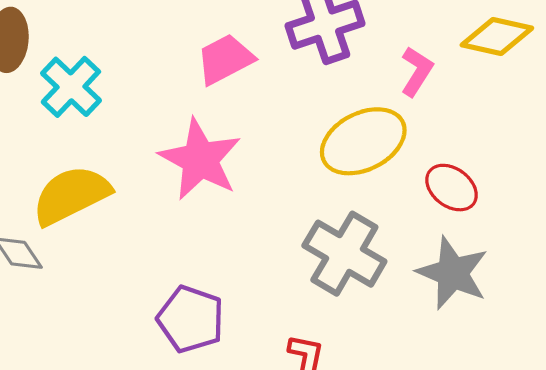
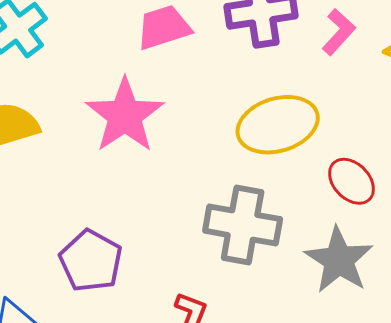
pink L-shape: (417, 71) -> (339, 32), moved
gray cross: (344, 254) -> (243, 225), turned -30

